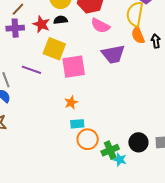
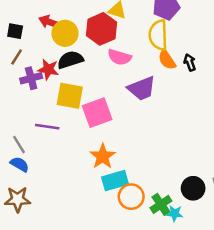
black semicircle: (61, 20) -> (70, 60), size x1.5
purple cross: (15, 28) -> (31, 78), moved
orange star: (71, 103) -> (103, 156), size x1.5
cyan rectangle: (77, 124) -> (115, 181), size x1.5

